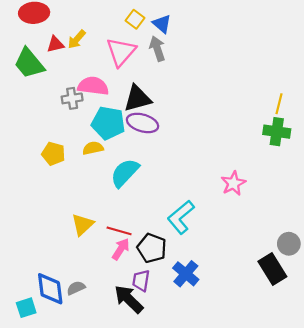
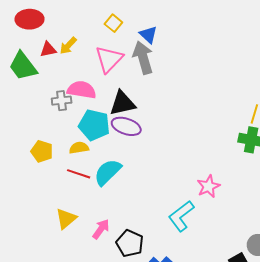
yellow square: (135, 19) -> (113, 23), moved
gray arrow: (157, 49) -> (143, 58), size x1.4
cyan L-shape: (181, 217) -> (181, 216), moved
red line: (119, 231) -> (79, 174), moved
pink arrow: (121, 249) -> (101, 229), moved

